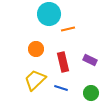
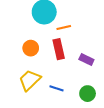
red rectangle: (63, 62) -> (59, 49), moved

